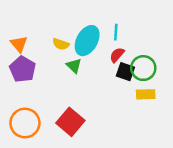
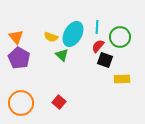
green circle: (143, 68) -> (120, 37), moved
red square: (70, 122) -> (59, 102), size x0.6

